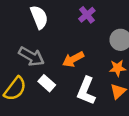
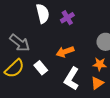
purple cross: (87, 15) -> (67, 18), moved
gray arrow: (31, 57) -> (20, 43), moved

